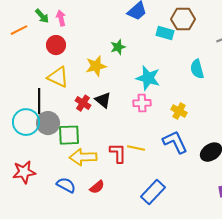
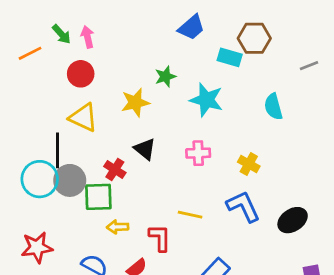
cyan star: (148, 78) -> (206, 100), moved
red cross: (83, 103) -> (115, 169), moved
red L-shape: (118, 153) -> (160, 238), moved
yellow arrow: (83, 157) -> (118, 227), size x0.6

